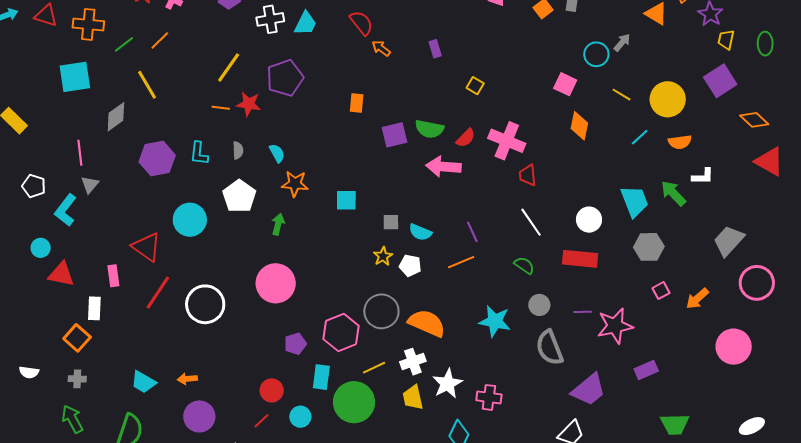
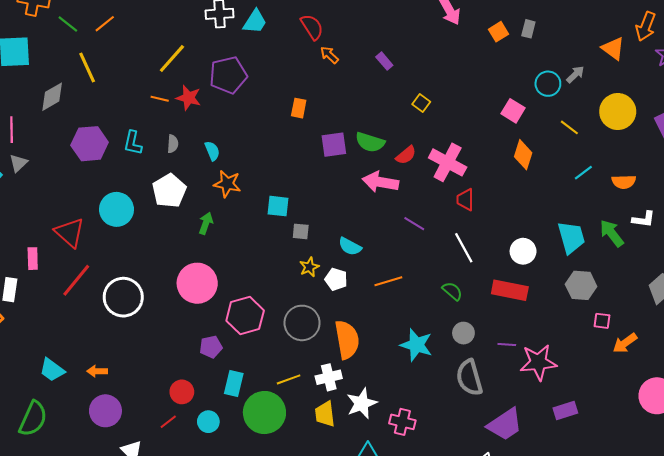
green line: (124, 44) -> (68, 24), turned 70
purple rectangle: (435, 49) -> (384, 61), turned -30
yellow circle: (668, 99) -> (618, 112), moved
gray square: (391, 222) -> (301, 231), moved
purple line: (472, 232) -> (414, 224), moved, turned -40
pink square: (661, 291) -> (602, 321), moved, turned 30
orange semicircle: (427, 323) -> (347, 340), turned 51
pink hexagon: (341, 333) -> (245, 316), moved

